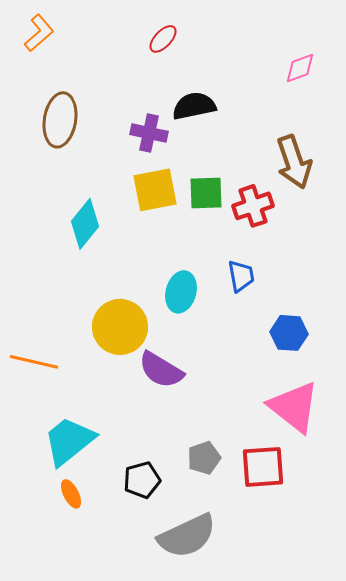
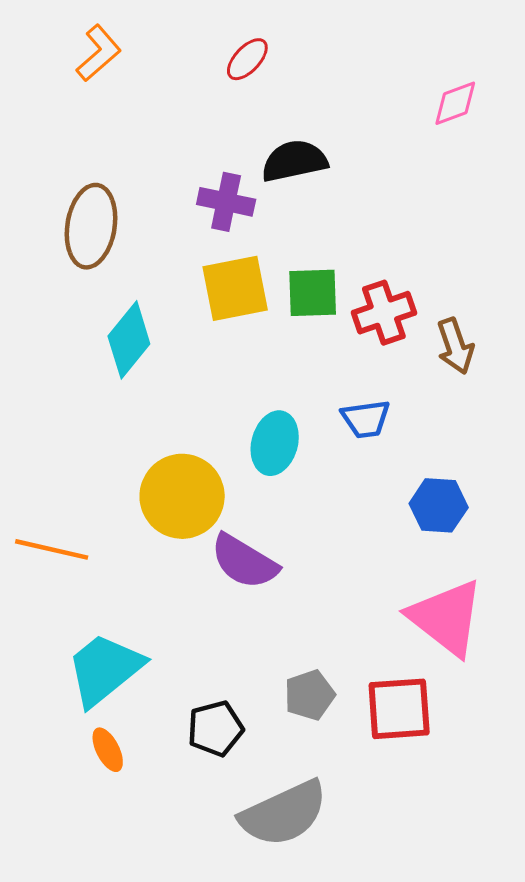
orange L-shape: (39, 33) -> (99, 53), moved
brown ellipse: (60, 120) -> (91, 226), moved
brown arrow: (294, 162) -> (455, 346), moved, size x0.7
blue trapezoid: (241, 276) -> (366, 419), turned 92

